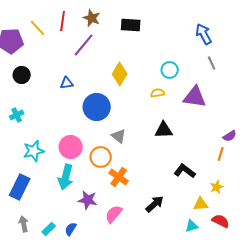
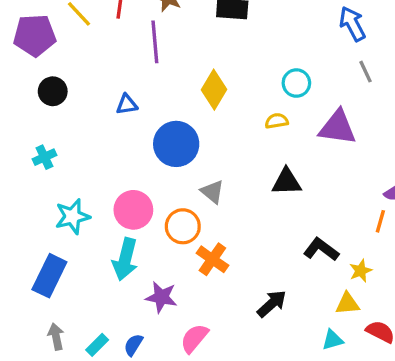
purple line: (84, 45) -> (155, 42), turned -45
yellow star: (217, 187) -> (361, 271), moved
pink semicircle: (114, 214) -> (194, 338), moved

